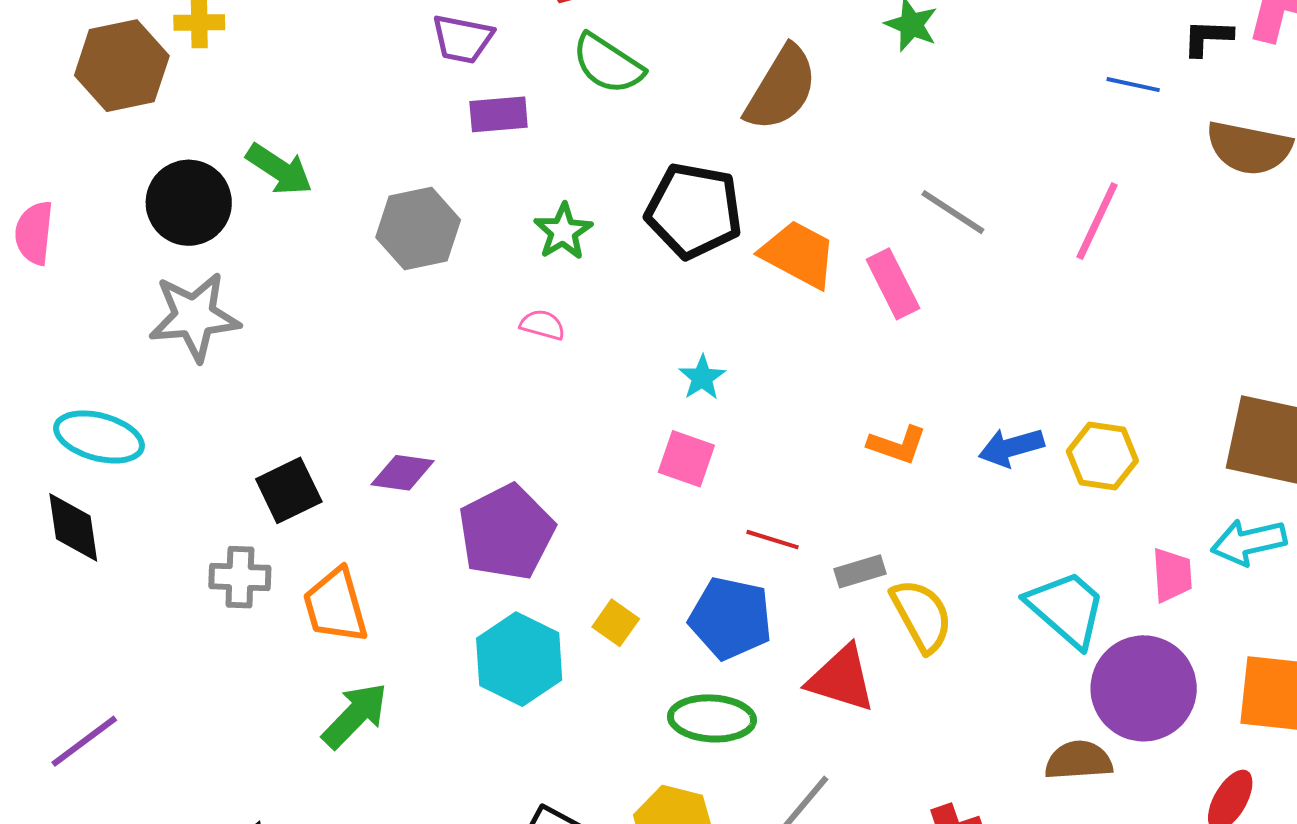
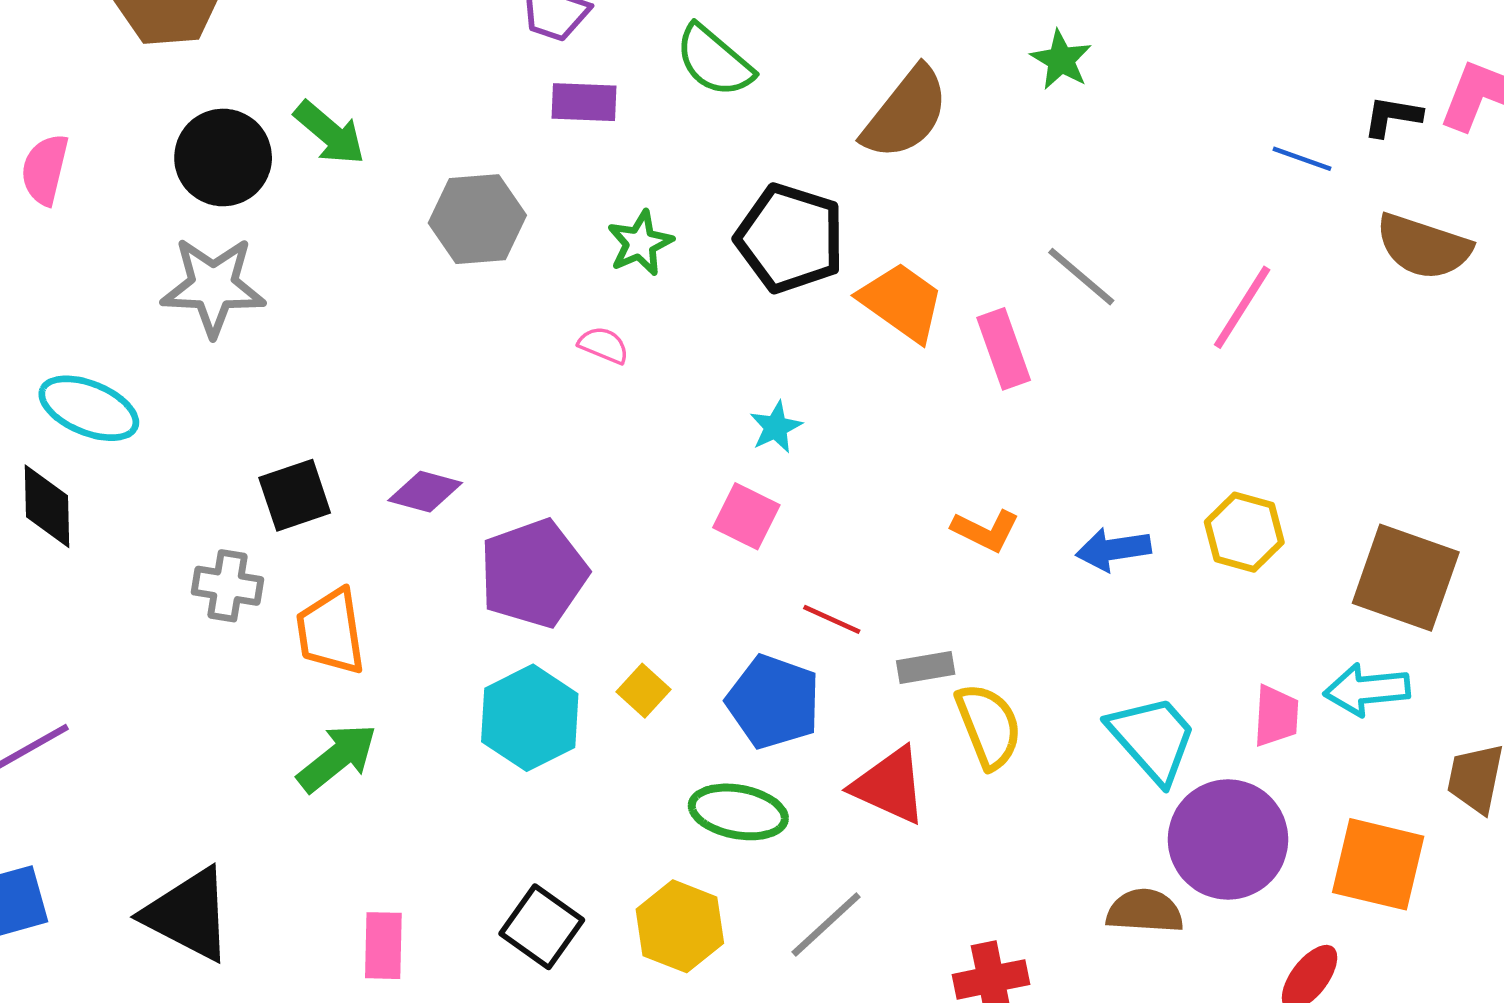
yellow hexagon: (1102, 456) -> (1244, 532), moved

